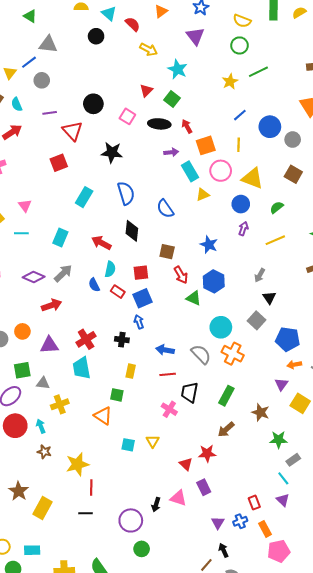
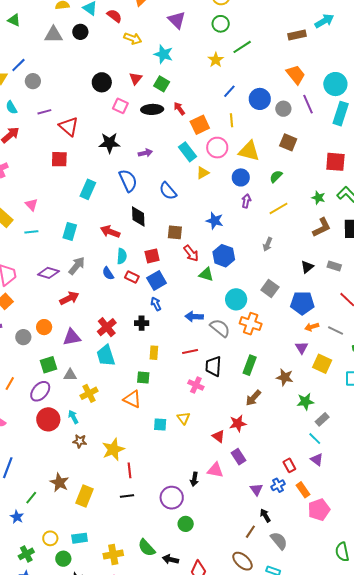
gray triangle: (48, 44) -> (53, 35), moved
black circle: (93, 104) -> (102, 82), moved
purple arrow: (171, 152) -> (145, 153), moved
red square: (59, 163) -> (59, 159), turned 30
black triangle: (269, 298) -> (307, 267), moved, turned 32
blue arrow: (165, 350) -> (194, 317), moved

